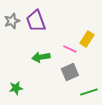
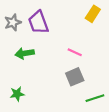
yellow rectangle: (87, 39) -> (93, 14), moved
green arrow: (41, 57) -> (25, 53), moved

